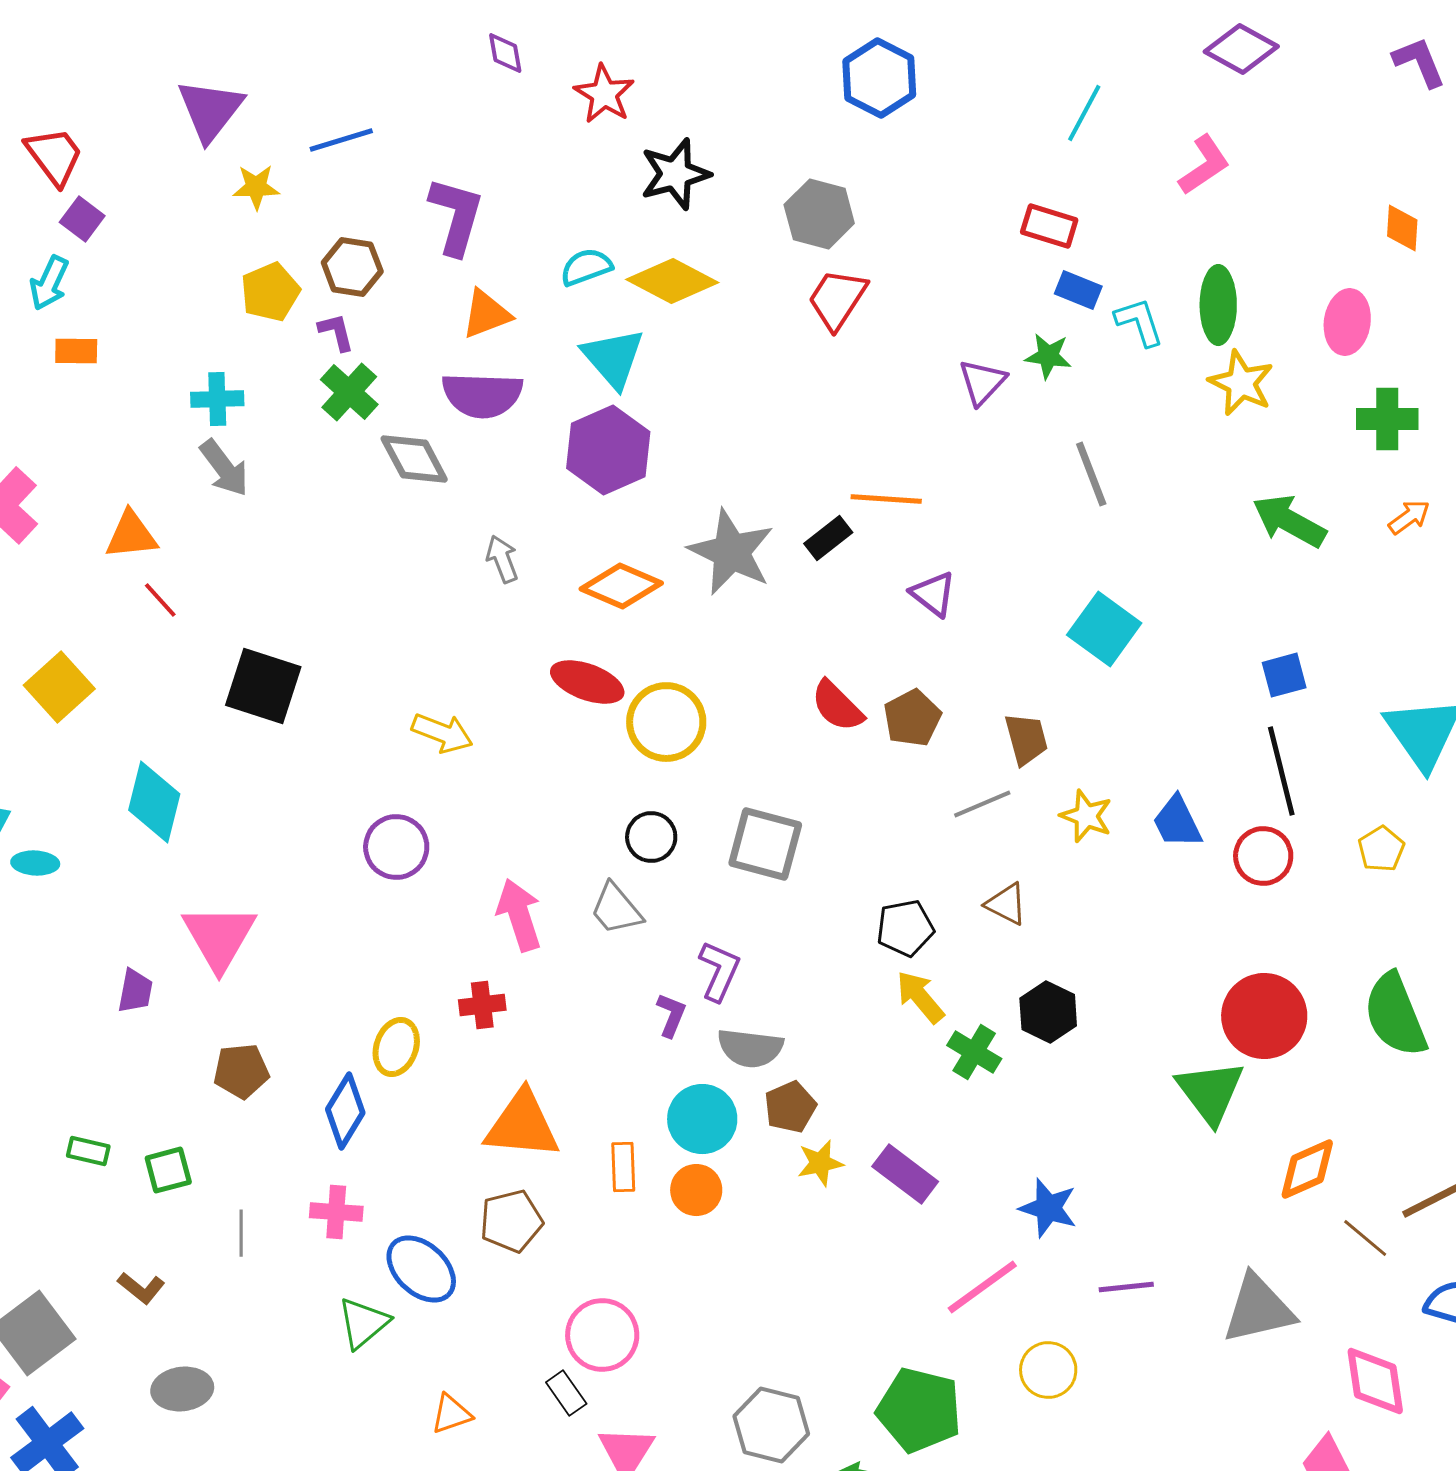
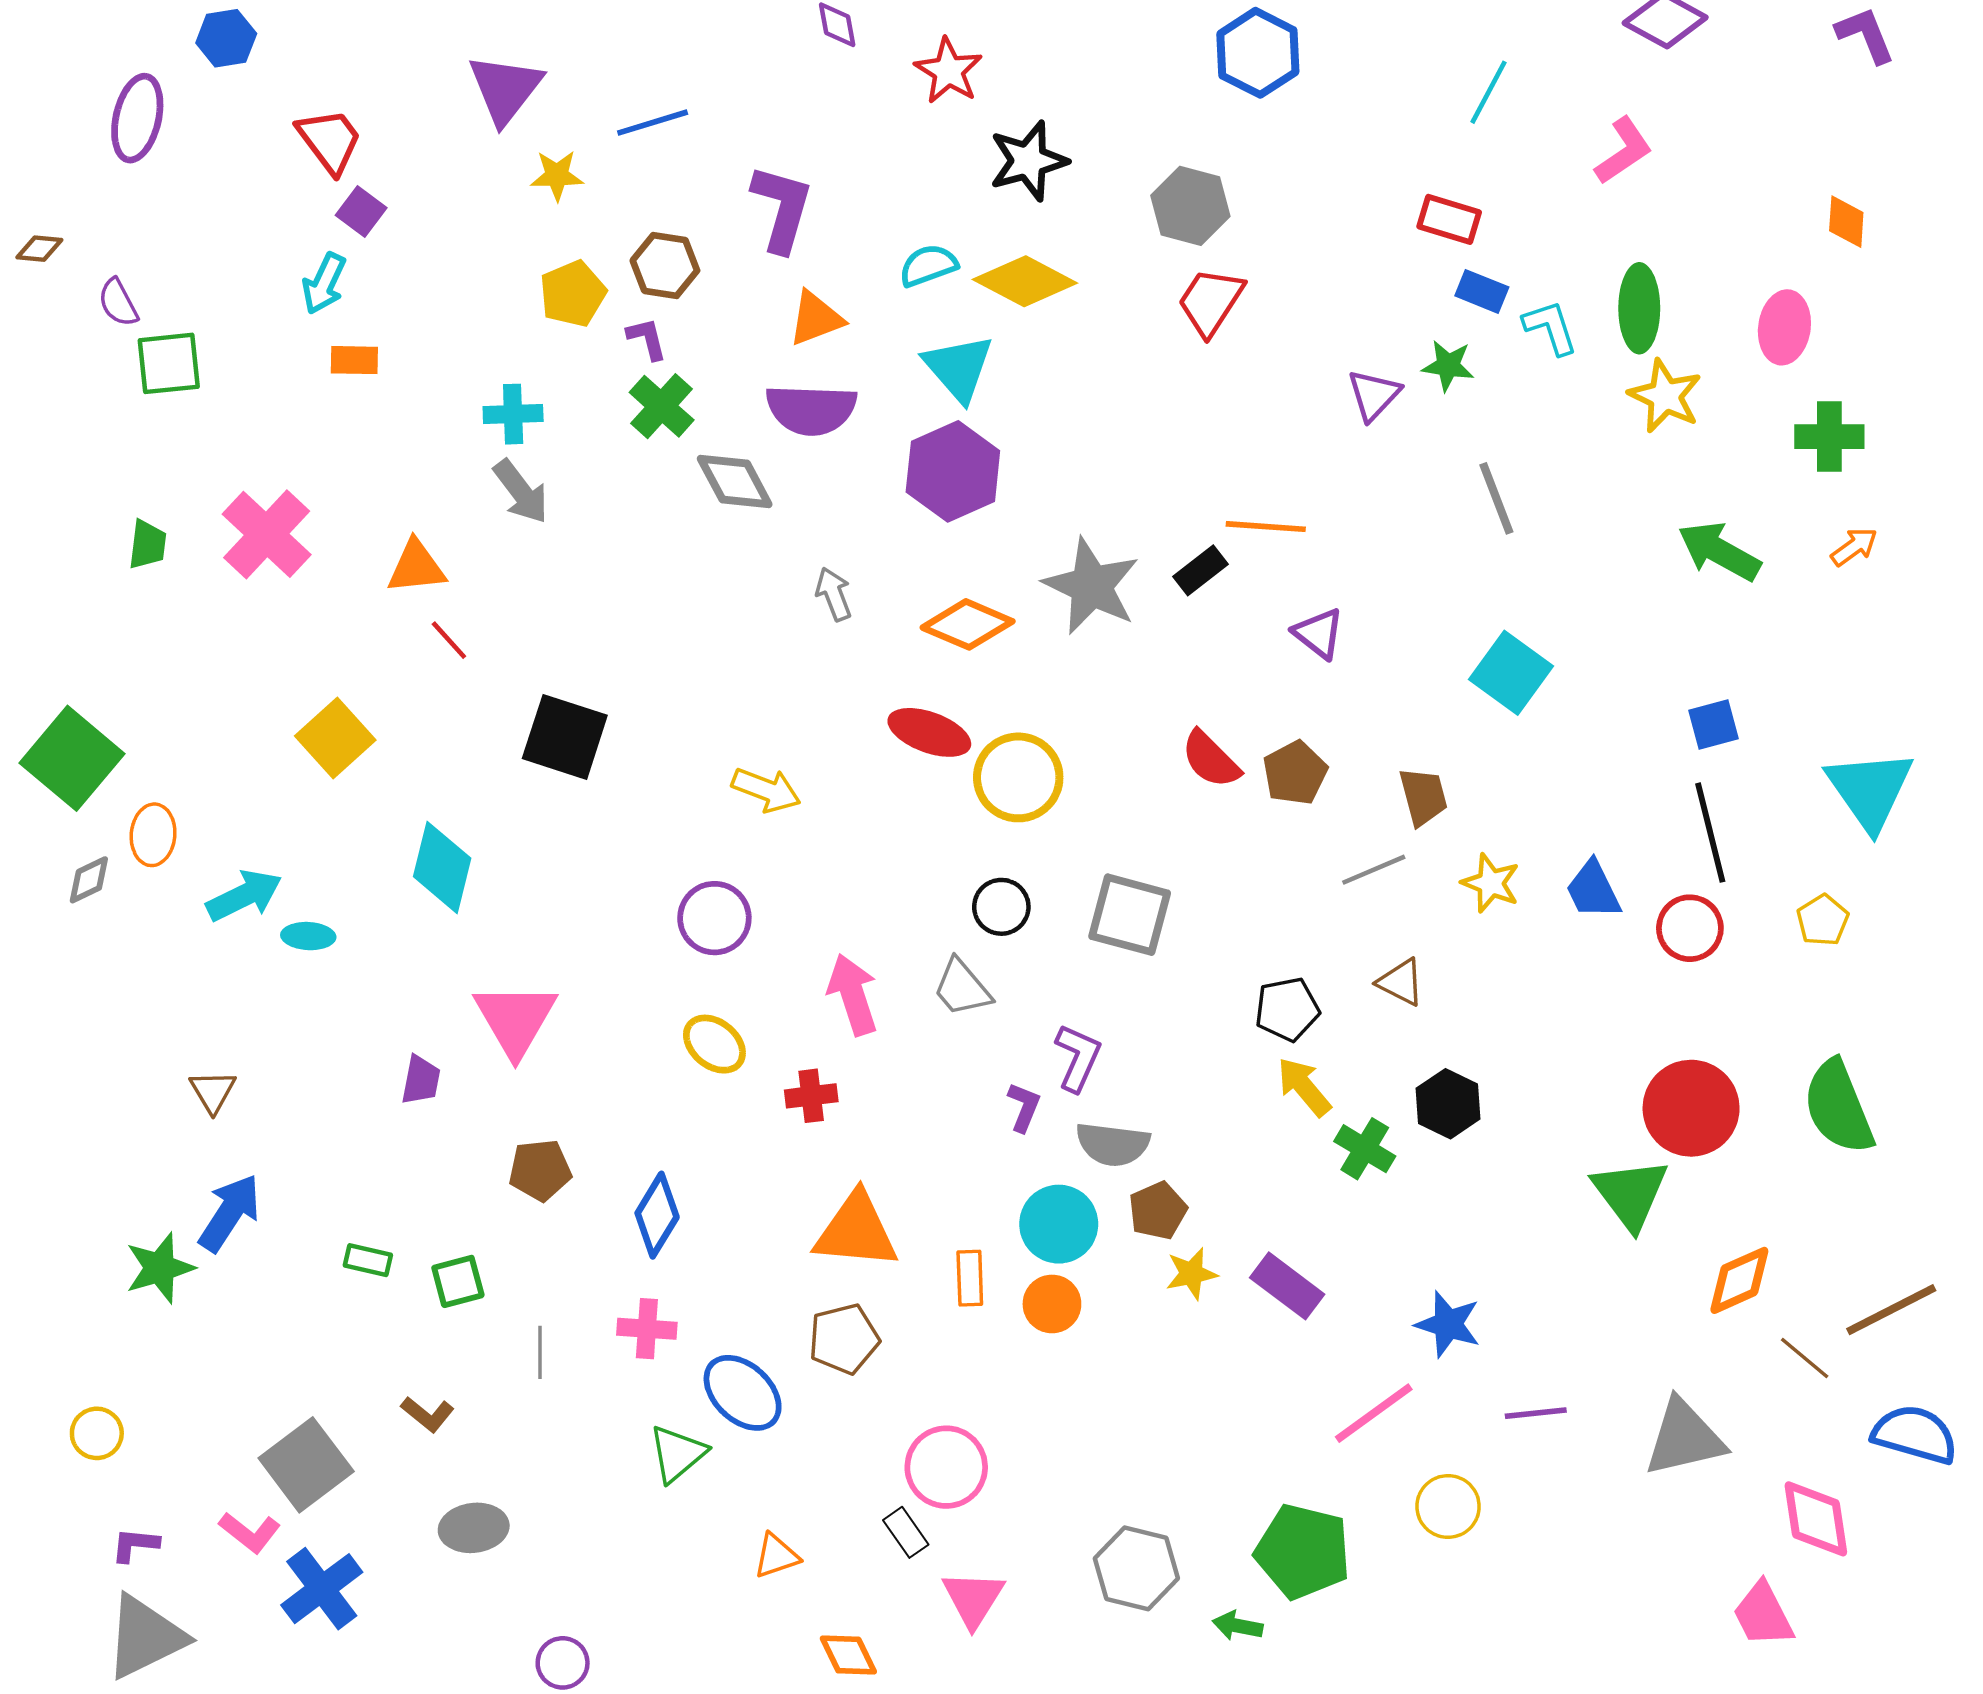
yellow ellipse: (396, 1047) -> (714, 1044), moved, turned -70

